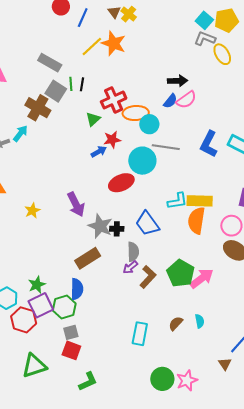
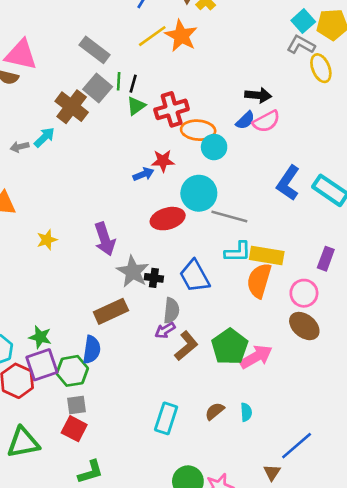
green triangle: (93, 119) -> (136, 106), moved
gray line: (166, 147) -> (229, 217), moved
green star: (37, 285) -> (40, 337), turned 30

